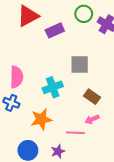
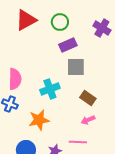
green circle: (84, 14) -> (60, 22), moved
purple rectangle: (55, 30) -> (68, 45), moved
pink line: (75, 133) -> (78, 142), moved

